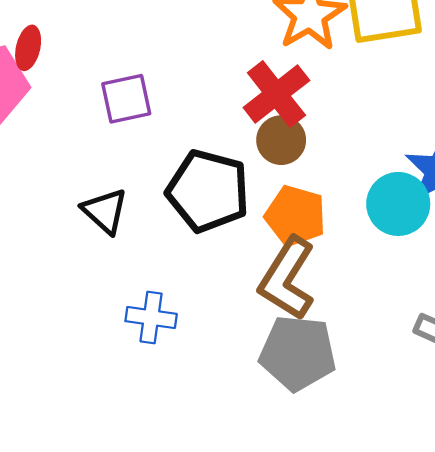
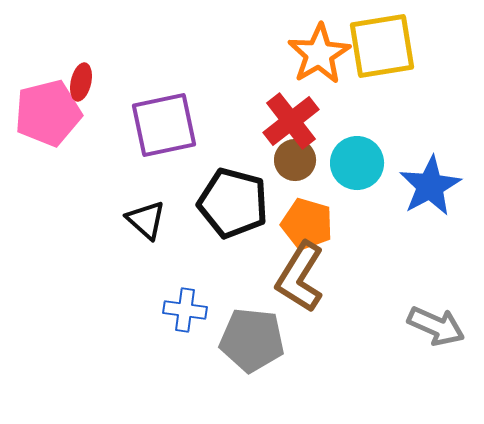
purple square: (126, 99) -> (164, 125), size x1.5
cyan circle: (398, 204) -> (357, 163), moved
gray pentagon: (298, 353) -> (252, 340), moved

